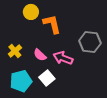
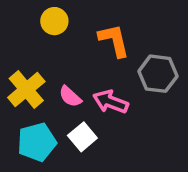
orange L-shape: (52, 24) -> (114, 40), moved
yellow cross: (15, 51) -> (26, 89), size x1.5

